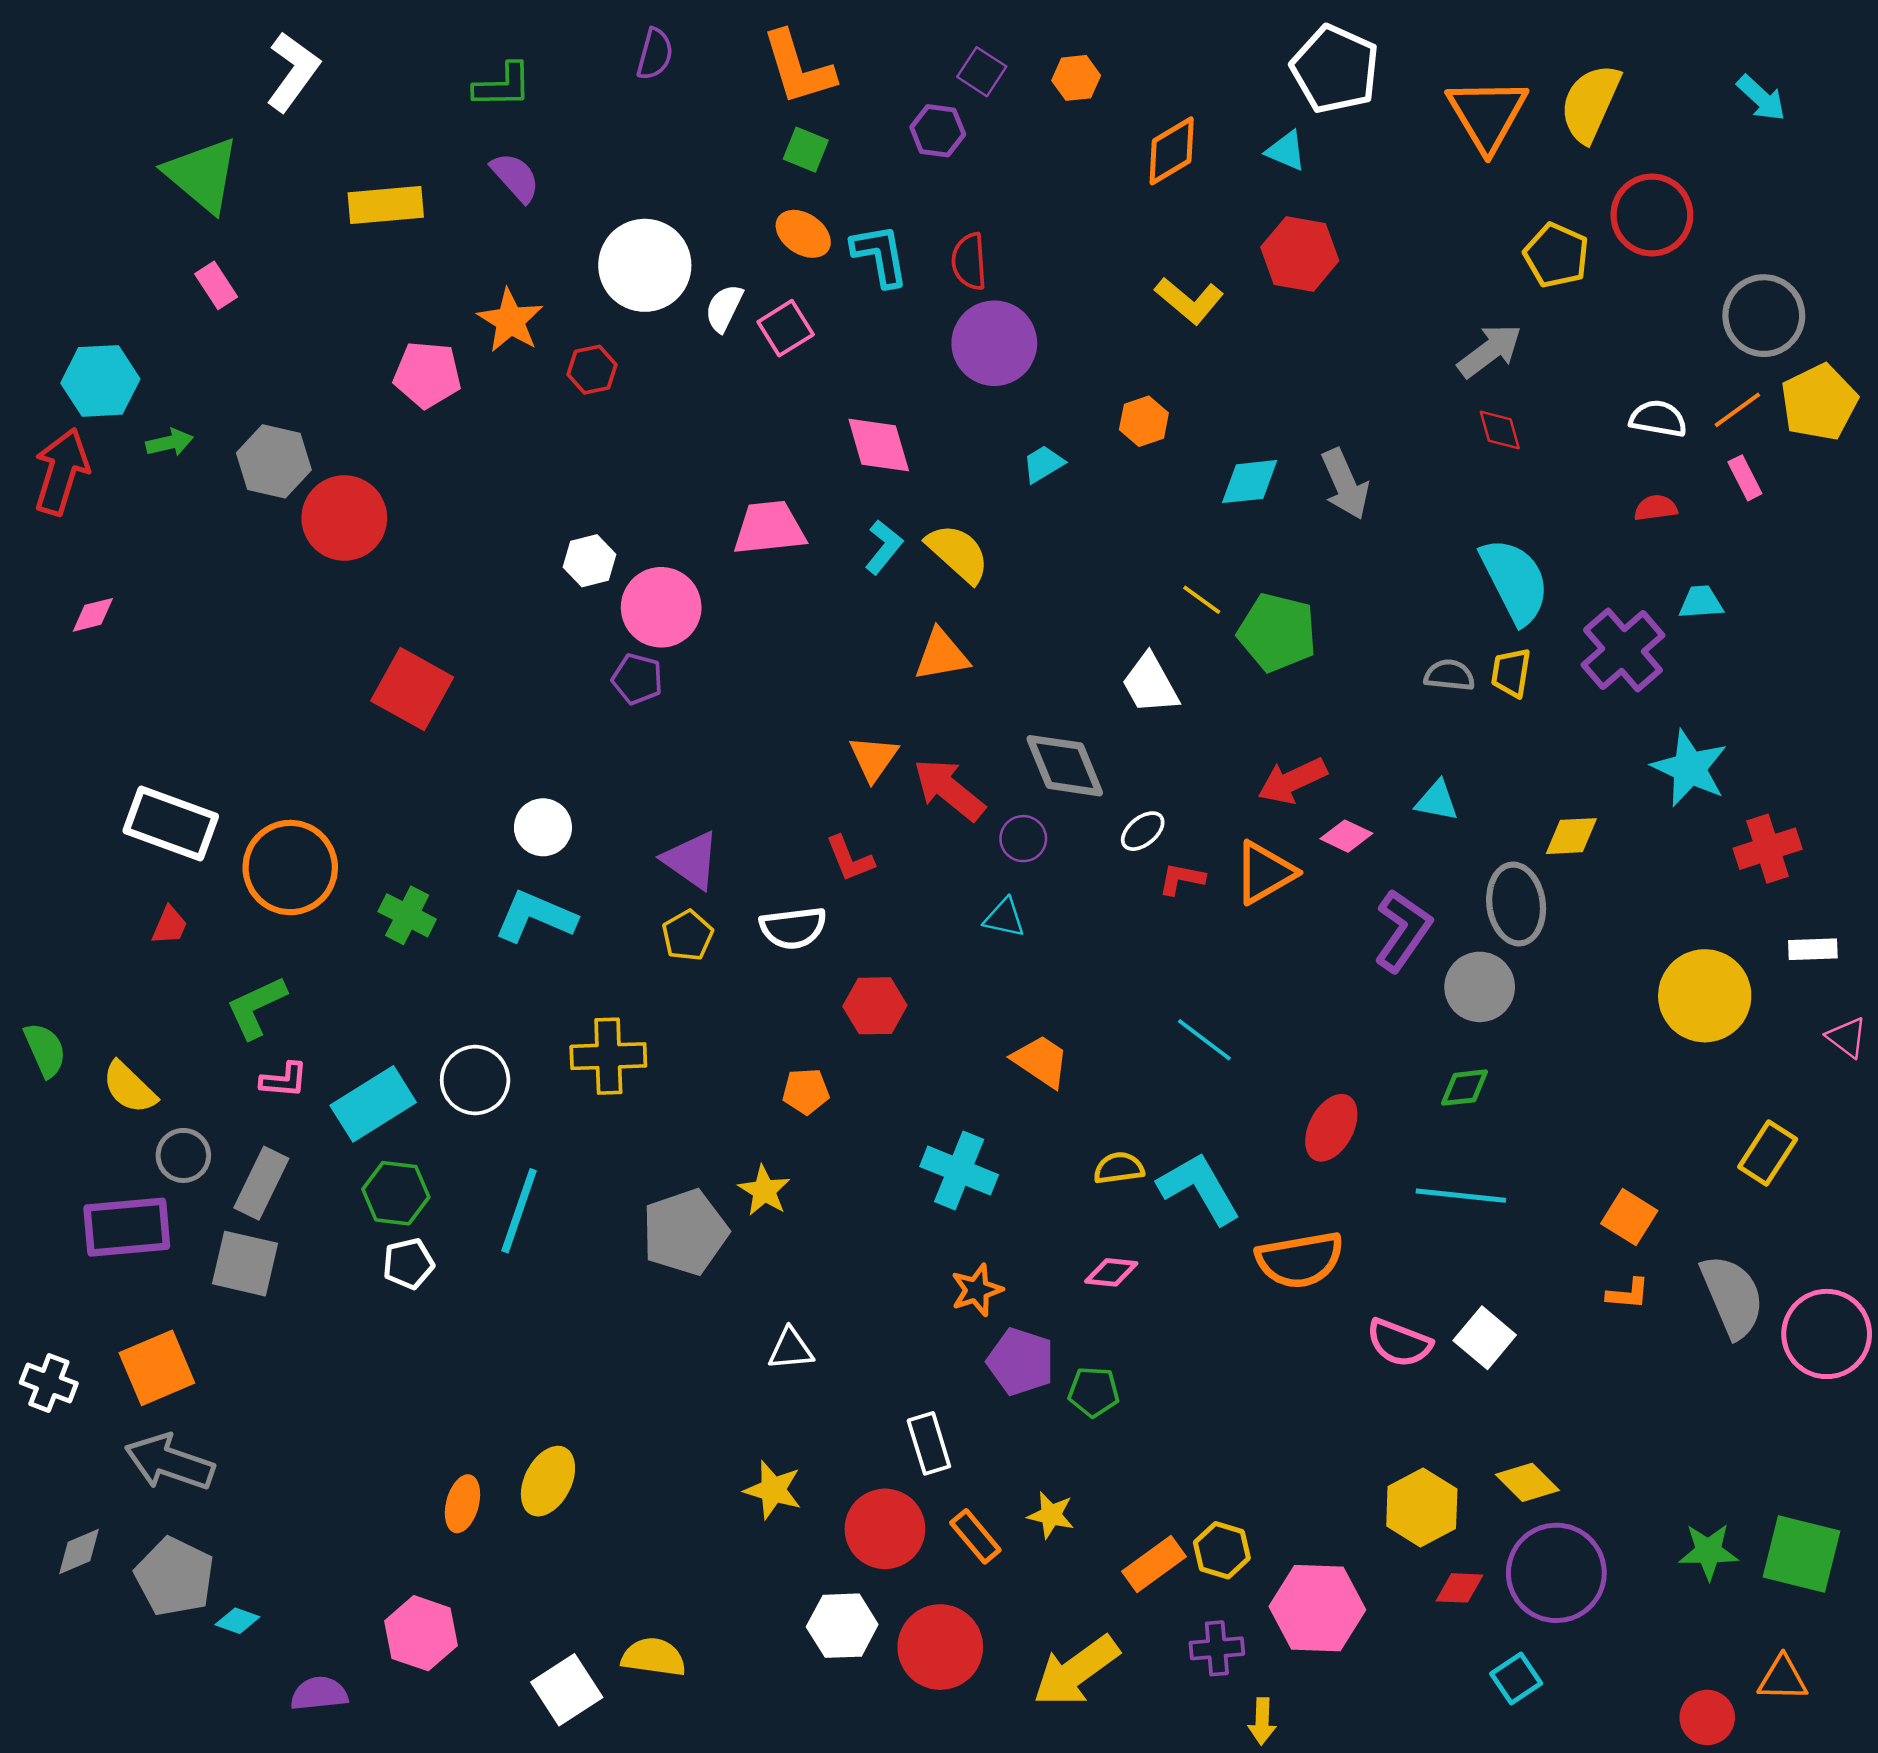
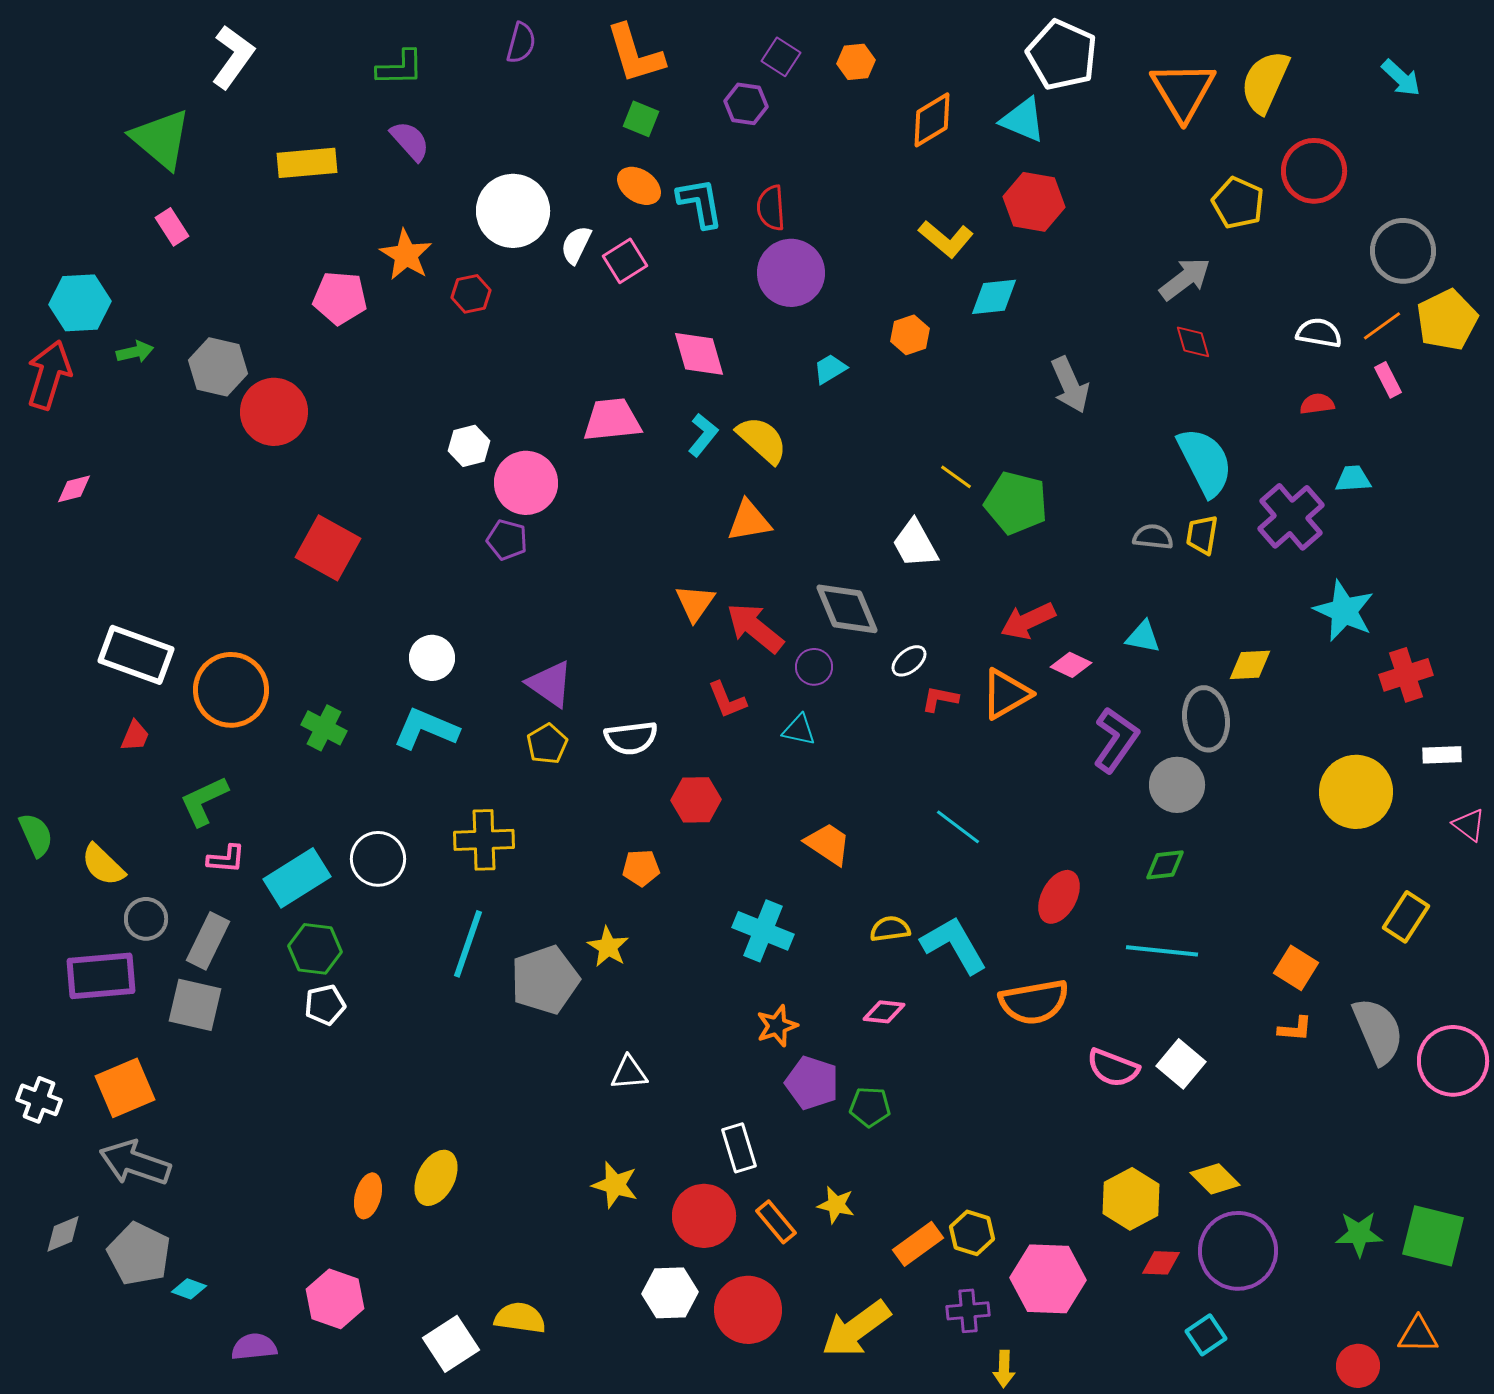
cyan triangle: (1286, 151) -> (1023, 120), size x1.4
cyan diamond: (1250, 482) -> (994, 297), moved
red L-shape: (850, 859) -> (727, 700), moved
cyan line: (519, 1211) -> (468, 944), moved

